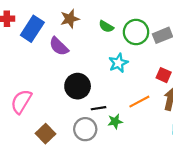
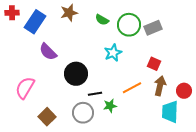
purple semicircle: (59, 46) -> (48, 52), moved

